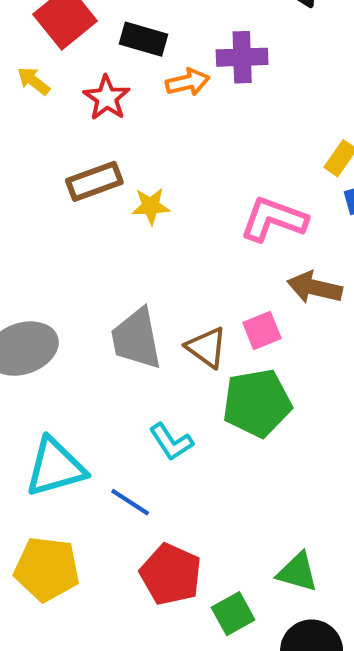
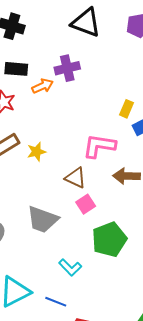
pink square: (262, 330) -> (86, 204), moved
gray trapezoid: (136, 339) -> (43, 219), turned -48
brown triangle: (206, 347) -> (76, 178), moved

